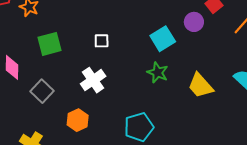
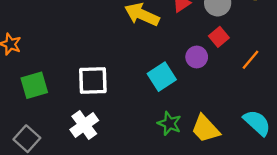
white square: (102, 41) -> (93, 81), size x1.8
green star: (158, 73) -> (169, 123), moved

